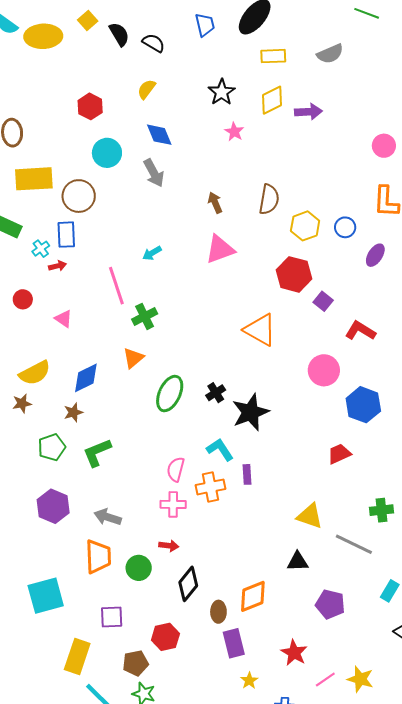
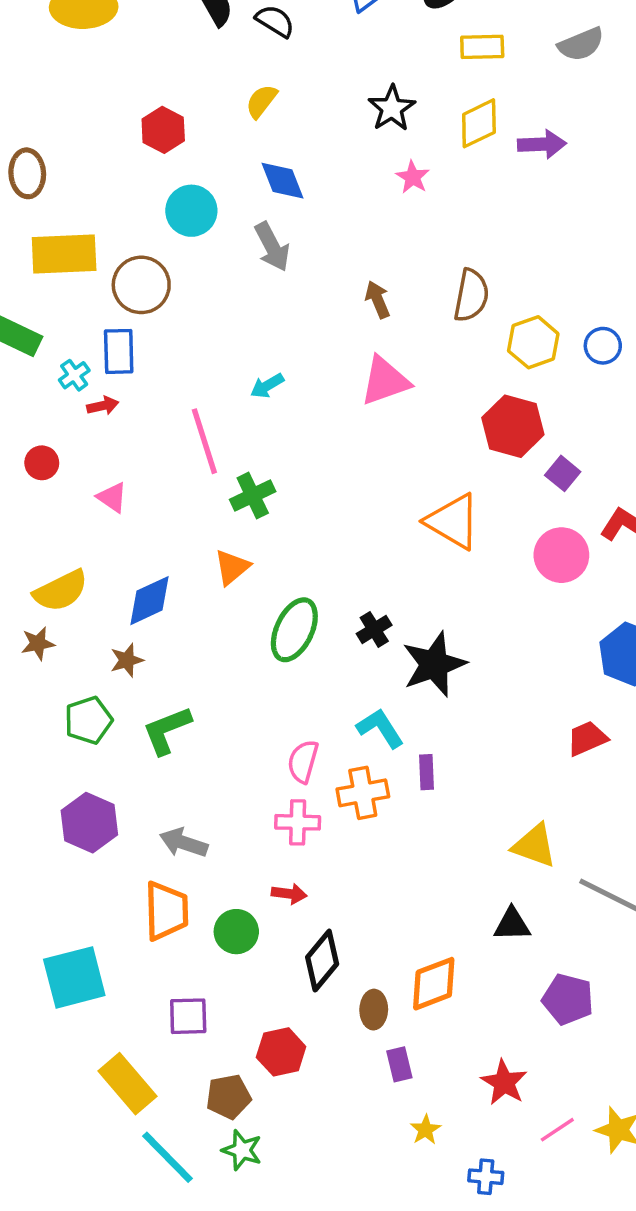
pink circle: (324, 370) -> (561, 555), moved
purple rectangle: (234, 643) -> (399, 1064), size x0.7
yellow rectangle: (77, 656) -> (127, 1084), turned -60

